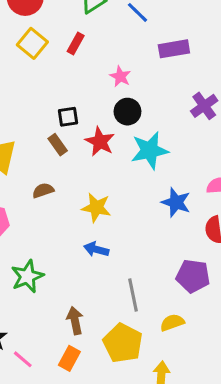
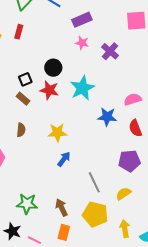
pink star: (120, 76) -> (82, 43), moved
black circle: (127, 112) -> (53, 68), moved
brown semicircle: (43, 190) -> (21, 130), turned 128
blue arrow: (96, 249) -> (64, 159), turned 126
green star: (27, 276) -> (27, 204), moved, turned -30

